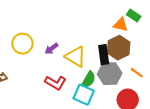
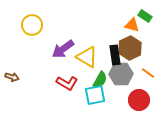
yellow circle: (22, 44) -> (32, 25), moved
purple arrow: (51, 49) -> (63, 49), size x1.6
cyan square: (84, 95) -> (95, 95), turned -35

